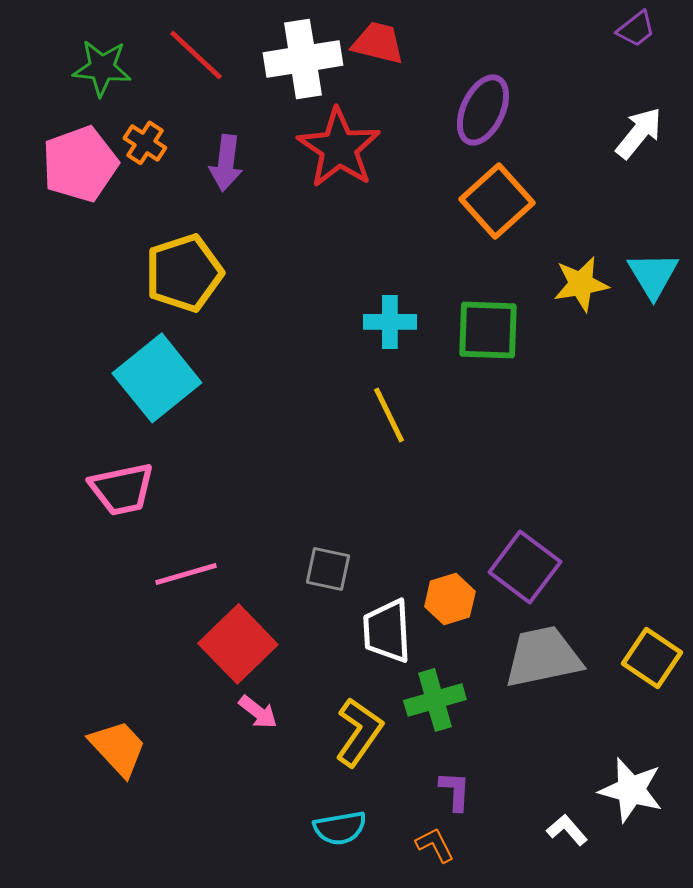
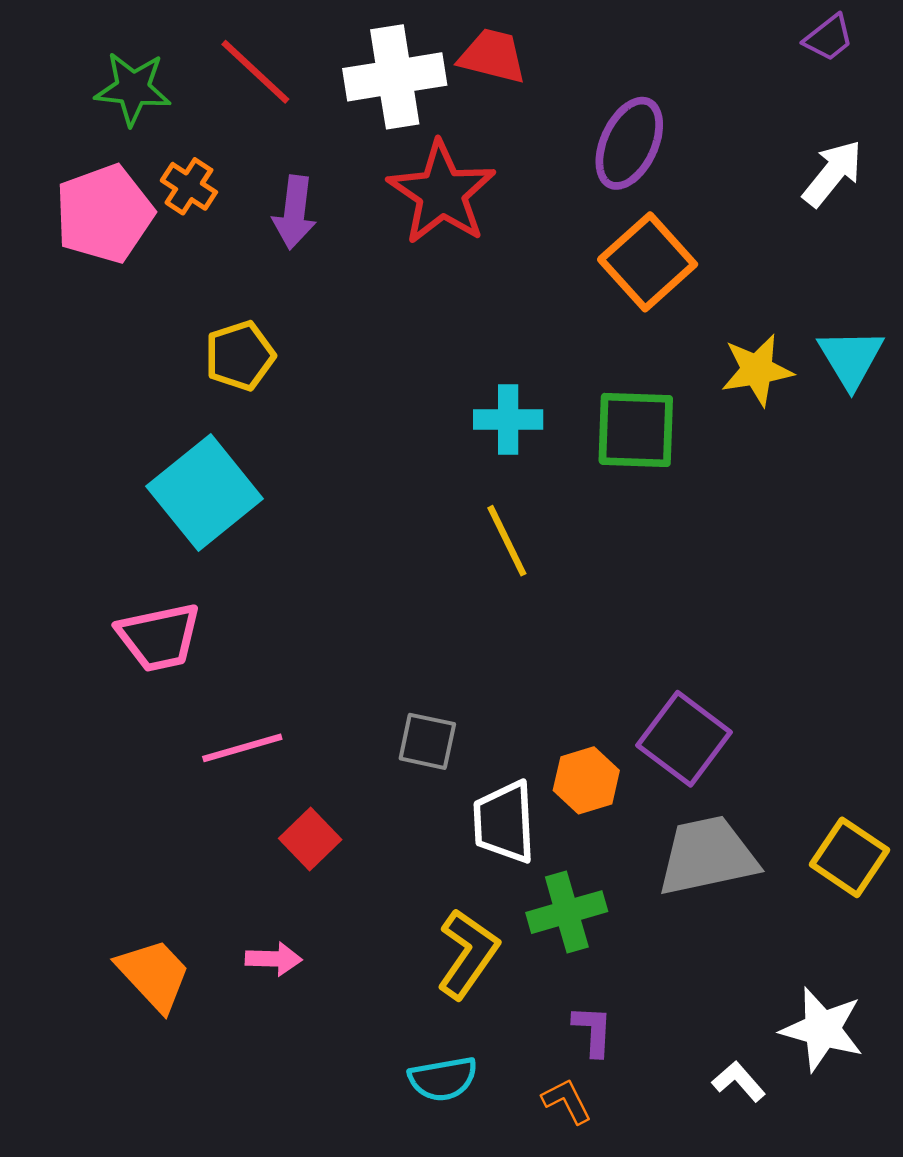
yellow pentagon: (184, 273) -> (240, 356), size x0.7
red square: (238, 644) -> (310, 839), size x0.6
pink arrow: (258, 712) -> (274, 959), moved, turned -36

